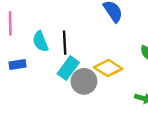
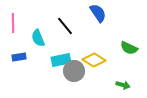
black line: (65, 43) -> (65, 26), moved, turned -36
cyan rectangle: (68, 68) -> (61, 60), turned 42

